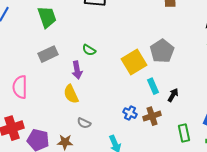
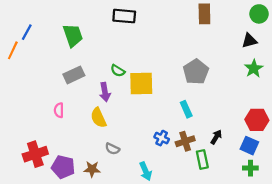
yellow square: (134, 62) -> (141, 83), moved, turned 30
pink semicircle: (20, 87) -> (59, 110), moved, size x0.6
black arrow: (173, 95) -> (216, 137), moved
green rectangle: (184, 133) -> (202, 159), moved

